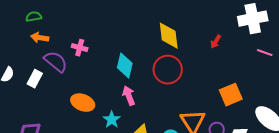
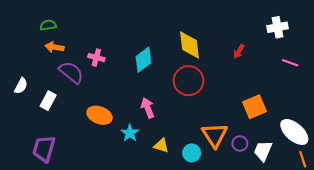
white cross: (253, 19) -> (278, 27), size x0.7
cyan diamond: (125, 66) -> (143, 60), moved, turned 40
white rectangle: (35, 79) -> (48, 101), moved

